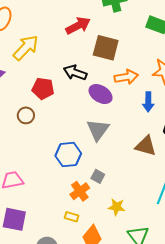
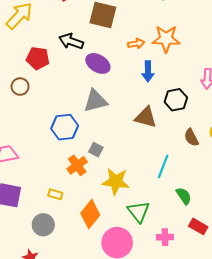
orange arrow: (126, 77) -> (136, 44), moved, size x0.7
gray triangle: (98, 130) -> (95, 101), turned 40
yellow star: (117, 207) -> (116, 181), size x1.5
yellow rectangle: (72, 217) -> (55, 194), moved

